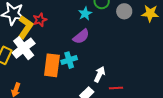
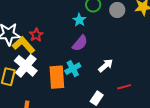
yellow L-shape: (25, 27) -> (24, 45), turned -65
white arrow: (100, 74) -> (106, 65), moved, turned 35

